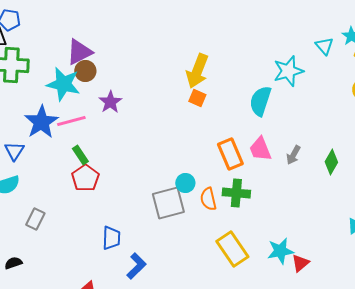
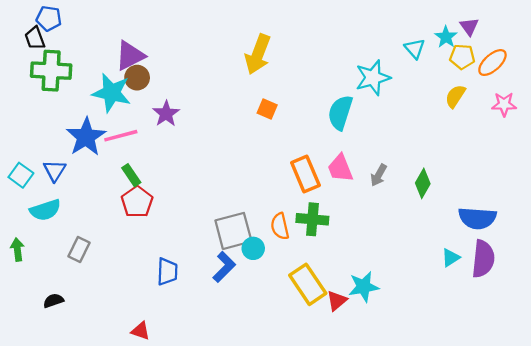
yellow arrow: (197, 71) -> (258, 54), moved
cyan circle: (185, 183) -> (253, 248), moved
red triangle: (300, 263) -> (337, 301), moved
blue L-shape: (136, 266) -> (224, 267), moved

